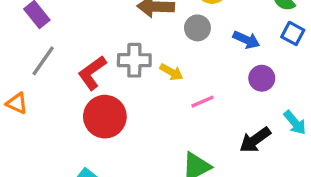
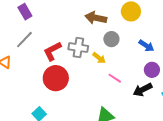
gray circle: (197, 28) -> (111, 39), moved
pink line: (202, 102) -> (115, 78), turned 48
black arrow: (255, 140) -> (143, 90), moved

